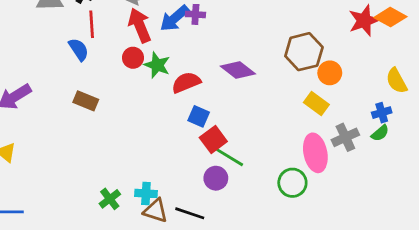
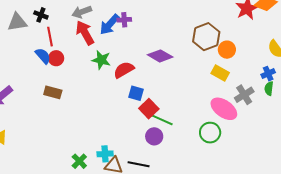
red circle: (133, 58) -> (56, 58), moved
green semicircle: (380, 133) -> (269, 89), turned 144
pink ellipse: (315, 153) -> (224, 109), turned -36

